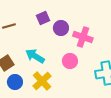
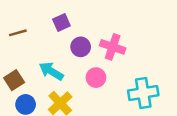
purple circle: (61, 28) -> (81, 47), moved

